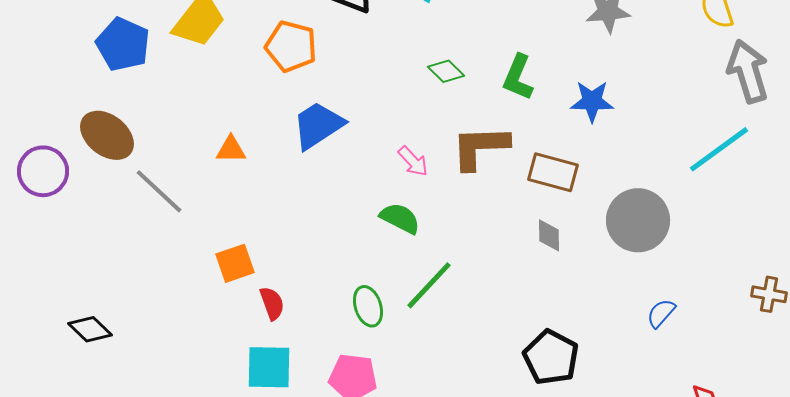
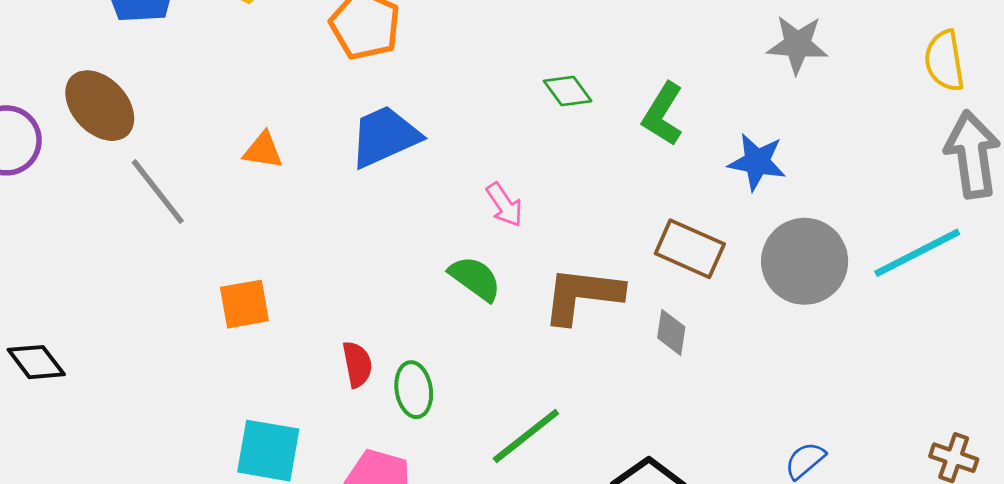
brown L-shape: (480, 147) -> (582, 295), moved
gray circle: (638, 220) -> (805, 261), moved
green line: (429, 285) -> (526, 436), moved
red semicircle: (272, 303) -> (357, 364), moved

